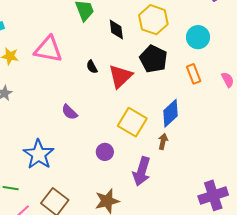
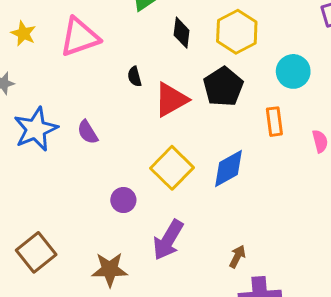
pink triangle: (48, 49) -> (80, 37), turned -44
brown arrow: (163, 141) -> (237, 257), moved
blue star: (39, 154) -> (36, 129), moved

